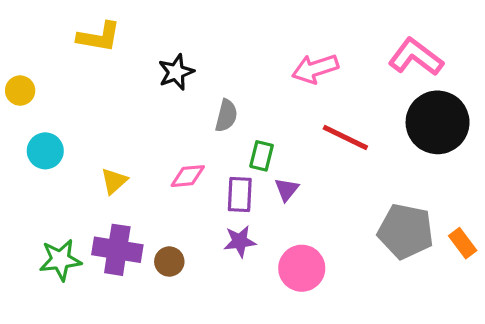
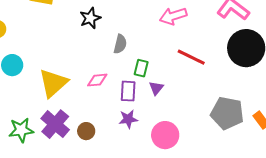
yellow triangle: (114, 181) -> (53, 83), size x1.8
purple cross: (117, 250) -> (55, 124), turned 32

